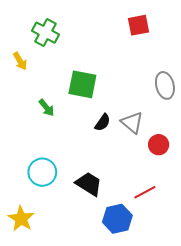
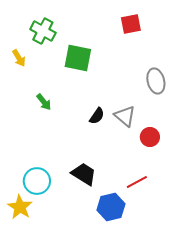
green square: (82, 84) -> (78, 58), moved
cyan circle: (42, 172) -> (37, 181), moved

